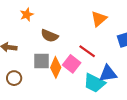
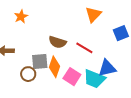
brown semicircle: (49, 36) -> (57, 42), moved
pink square: (72, 64) -> (72, 77), moved
brown circle: (14, 78) -> (28, 74), moved

